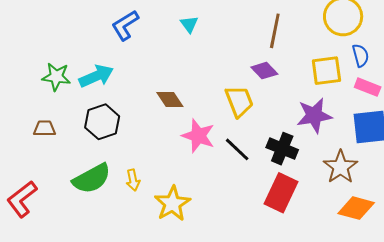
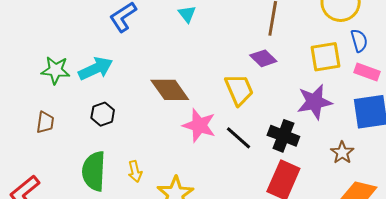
brown diamond: (170, 100) -> (170, 90), size x1.4
black hexagon: (102, 122) -> (103, 114), size x0.7
brown trapezoid: (44, 128) -> (45, 122), turned 100
brown star: (340, 167) -> (342, 153), size x0.7
green semicircle: (92, 179) -> (94, 171), turned 123

